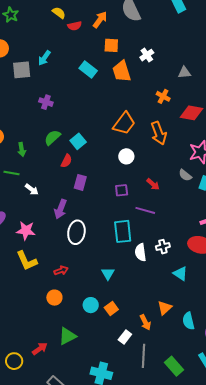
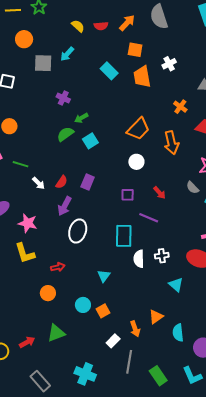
yellow semicircle: (59, 13) -> (78, 26), moved
green arrow: (22, 149) -> (81, 118), moved, turned 64
red semicircle: (66, 161) -> (62, 182), moved

